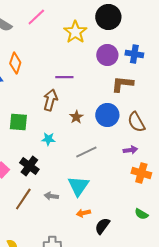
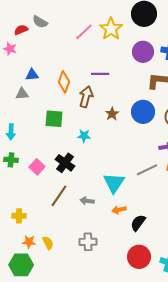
pink line: (36, 17) -> (84, 32), moved
orange diamond: (15, 63) -> (64, 82), moved
gray line: (86, 152) -> (147, 170), moved
gray arrow: (51, 196) -> (87, 201), moved

